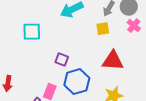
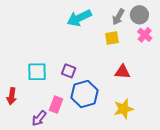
cyan square: (32, 32) -> (37, 72), moved
red triangle: (113, 61) -> (123, 72), size x0.7

